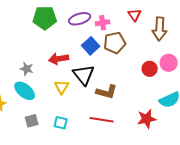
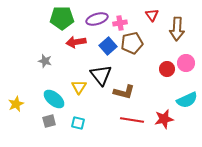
red arrow: (59, 59) -> (76, 42), moved
gray star: (27, 69) -> (45, 61), moved
cyan ellipse: (25, 91) -> (54, 99), moved
red line: (102, 120) -> (132, 120), moved

